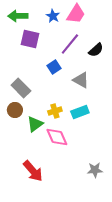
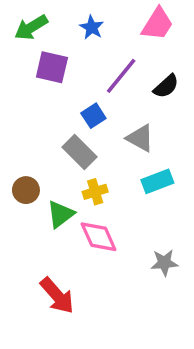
pink trapezoid: (76, 14) -> (157, 24), moved
green arrow: (18, 16) -> (31, 27), turned -30
gray rectangle: (21, 88) -> (80, 152), moved
cyan rectangle: (80, 112) -> (157, 181), moved
gray star: (95, 170) -> (164, 263), moved

